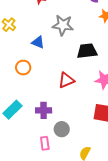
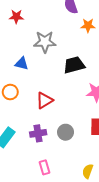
red triangle: (66, 80) -> (45, 100), moved
gray circle: (62, 129) -> (66, 132), moved

